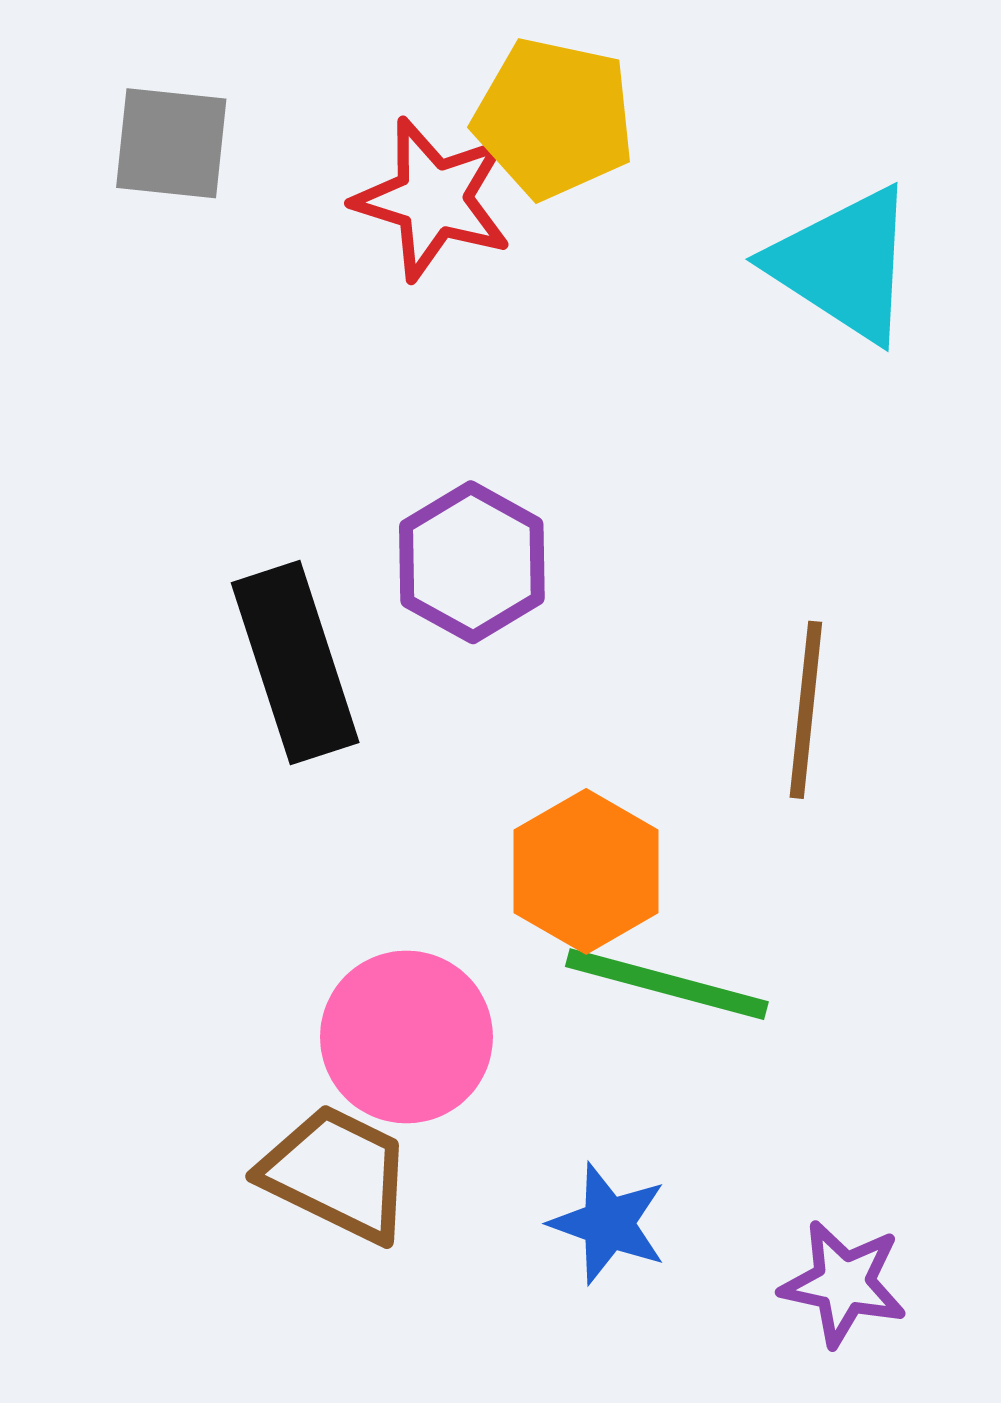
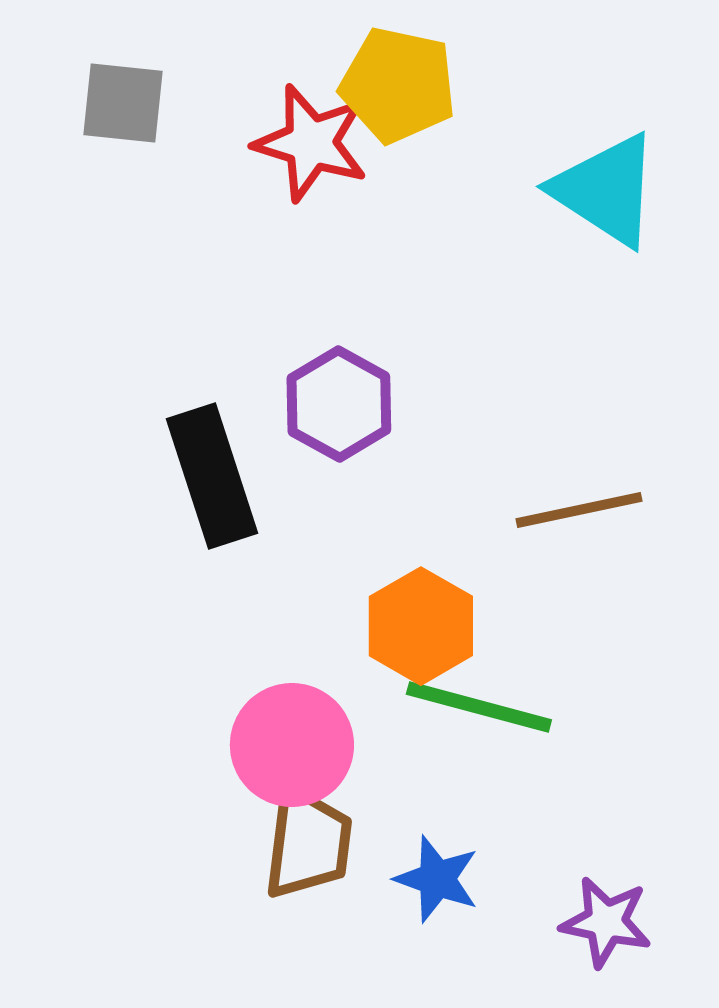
brown line: (806, 710) -> (579, 510), turned 72
brown trapezoid: (337, 1173) -> (308, 843), moved, turned 71

